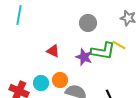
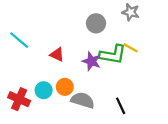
cyan line: (19, 15) -> (19, 40), moved, turned -60
gray star: (128, 18) -> (131, 12), moved

